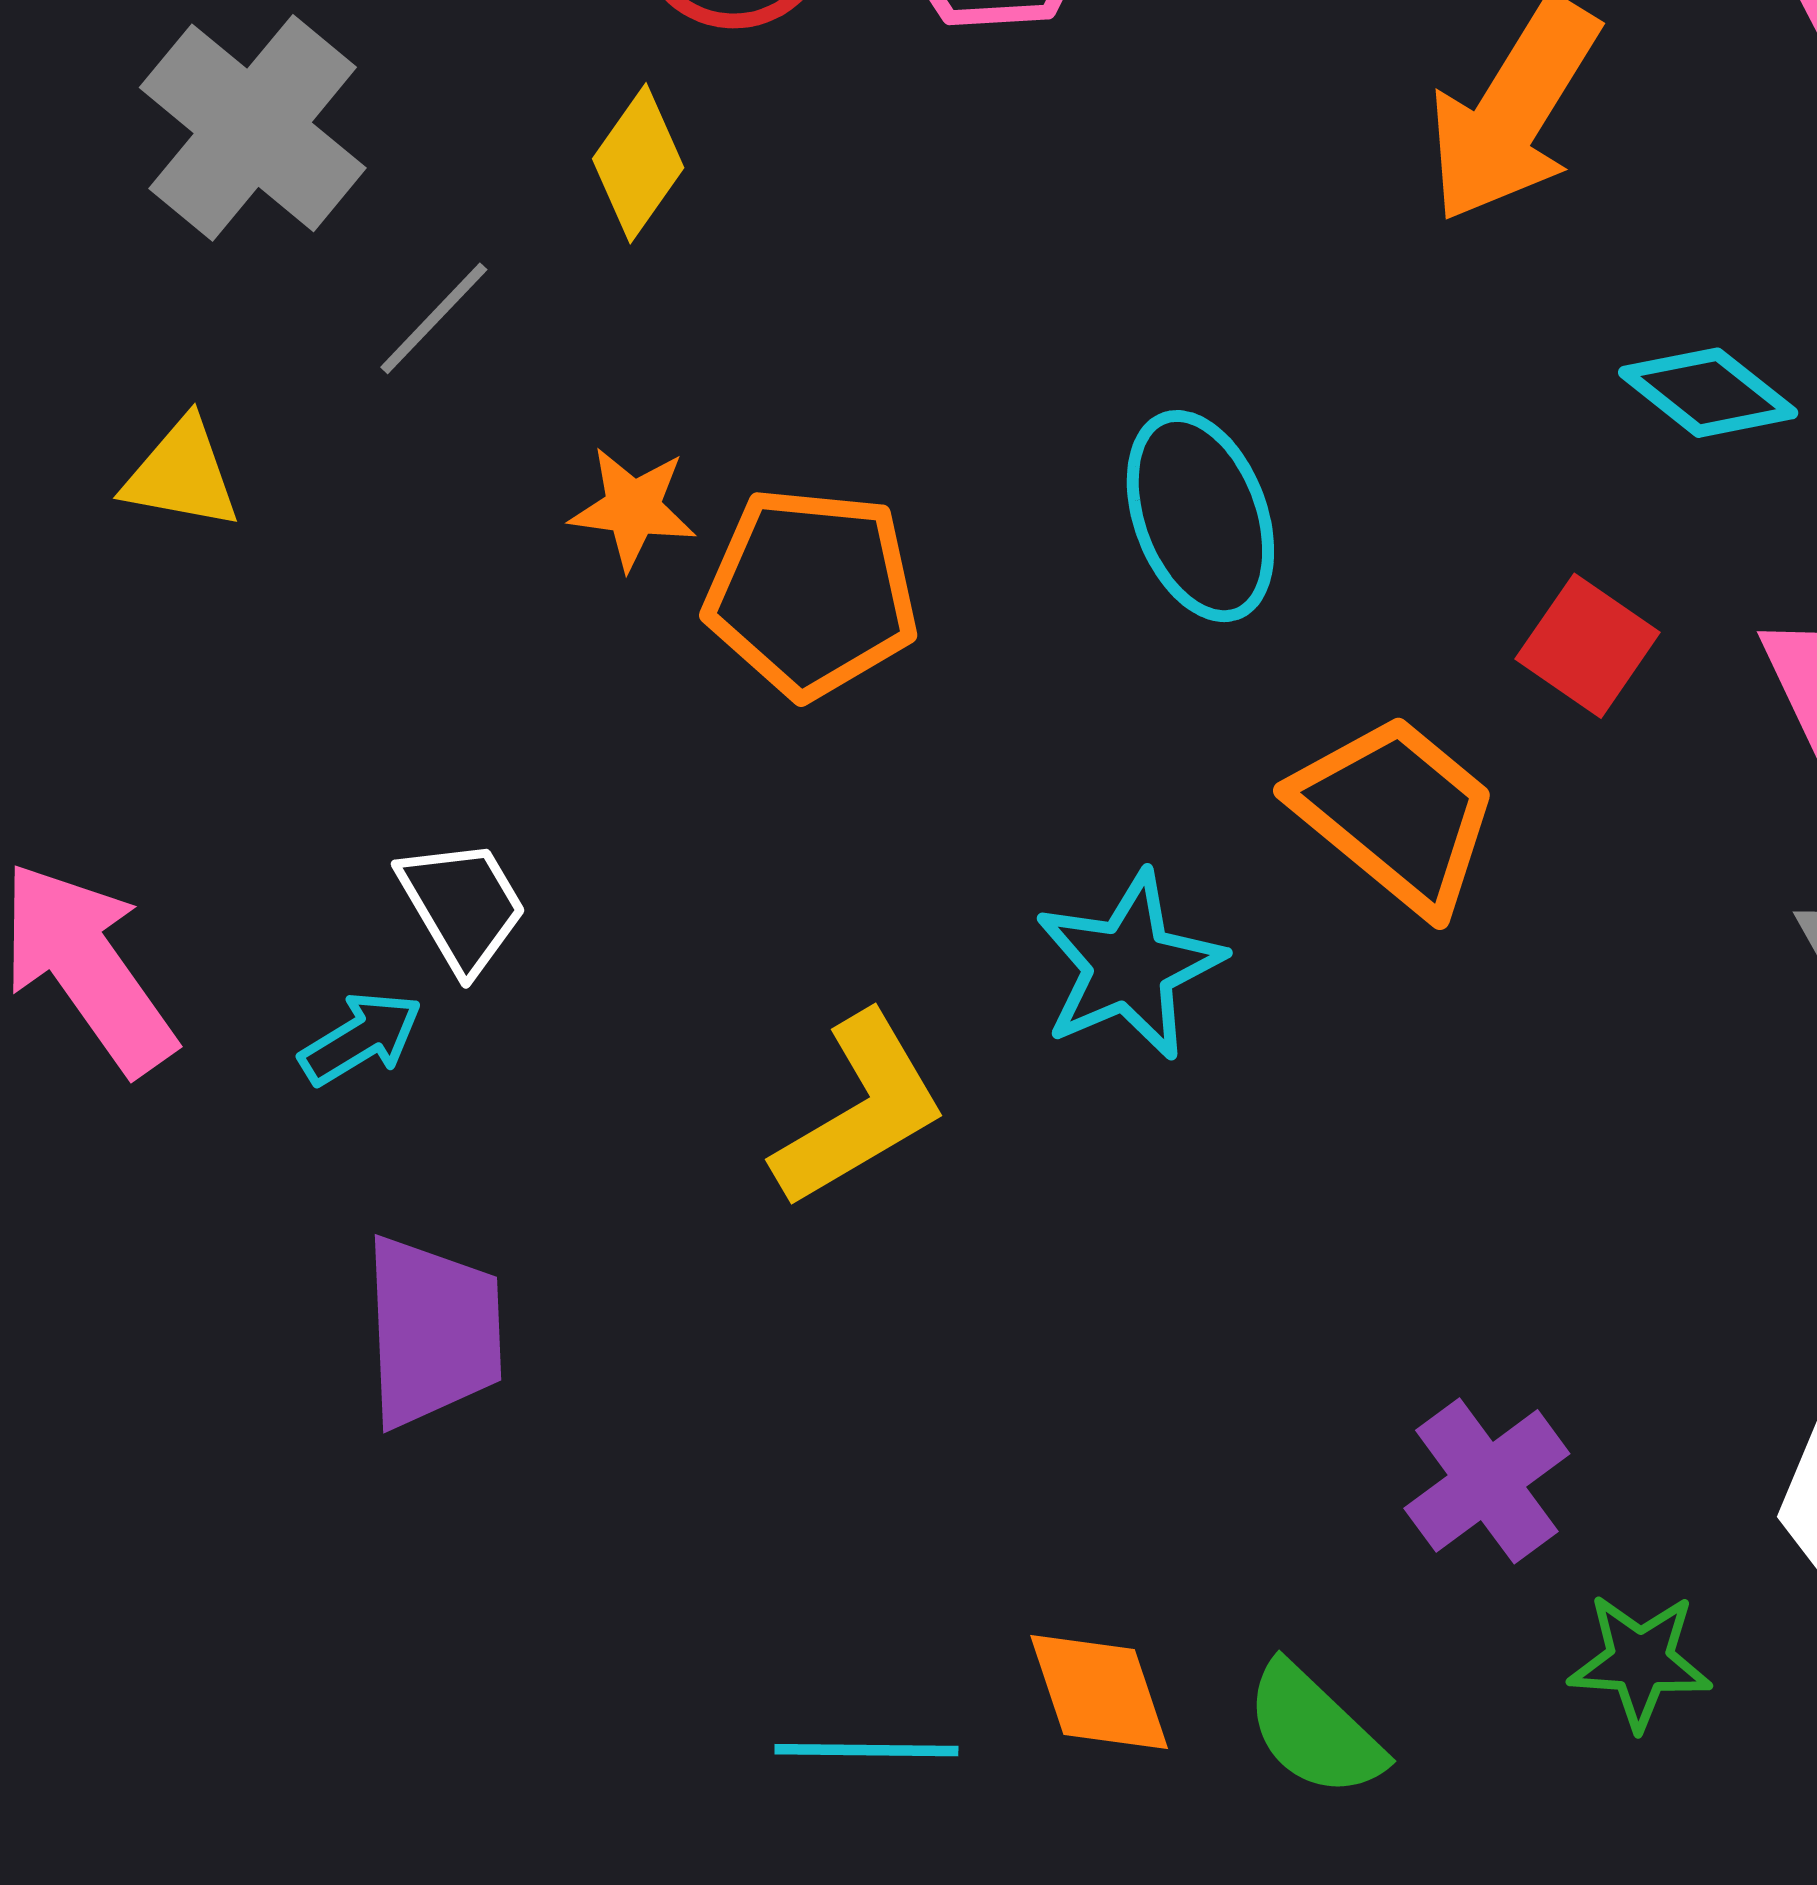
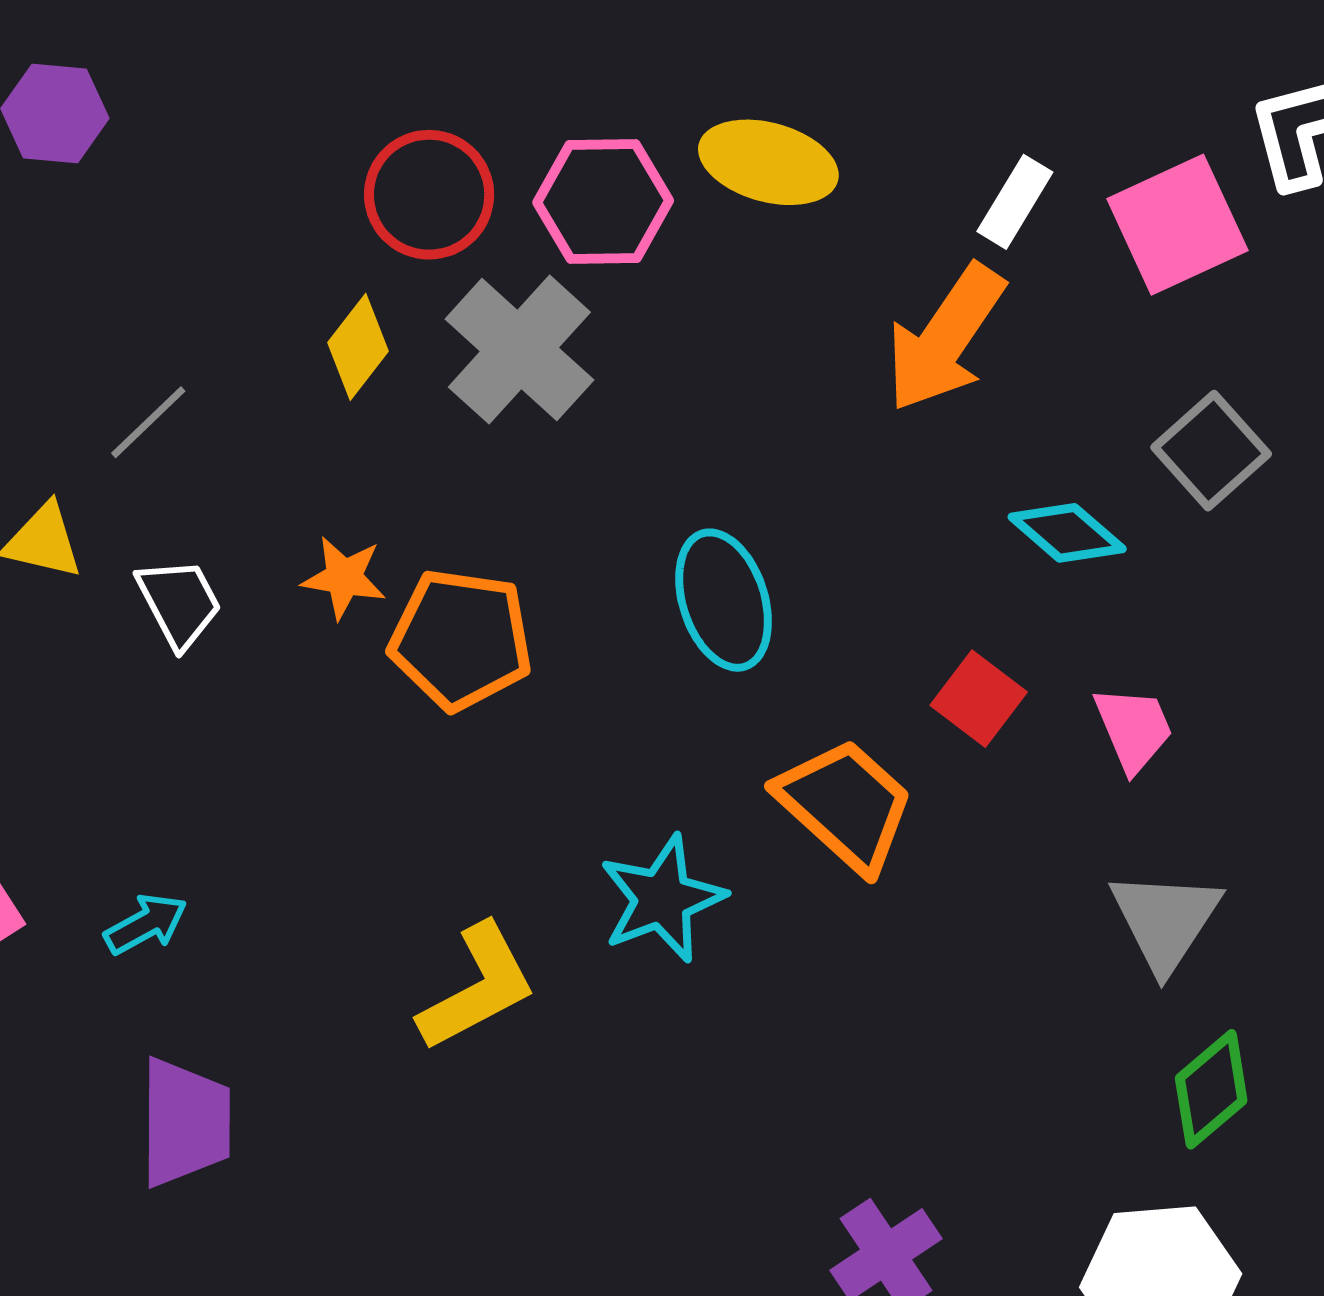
gray cross: (253, 128) -> (519, 350), moved
gray line: (434, 318) -> (148, 422), moved
white trapezoid: (462, 905) -> (179, 603), moved

